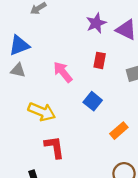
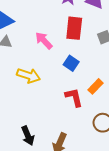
red rectangle: (100, 60) -> (74, 28), size x1.6
red L-shape: (54, 147) -> (74, 97), moved

